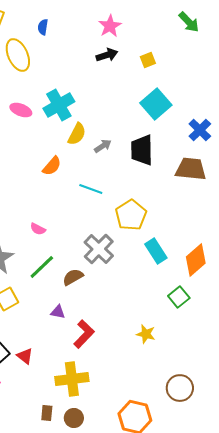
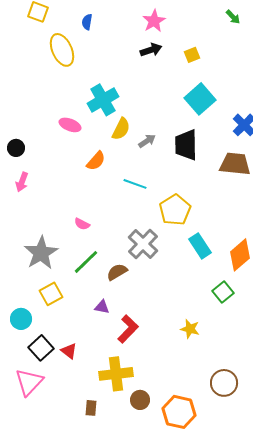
green arrow: (189, 22) -> (233, 17), size x0.7
pink ellipse: (21, 110) -> (70, 125), moved
brown circle: (74, 418) -> (140, 400), moved

